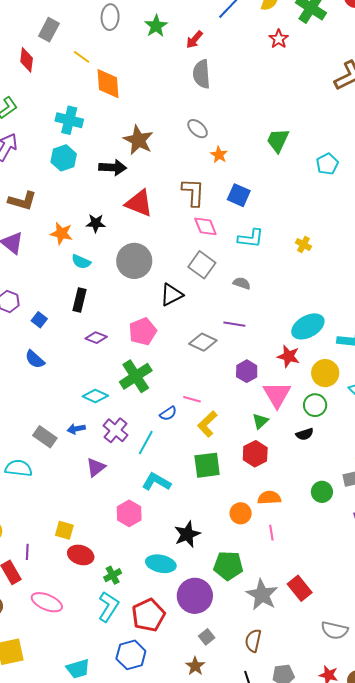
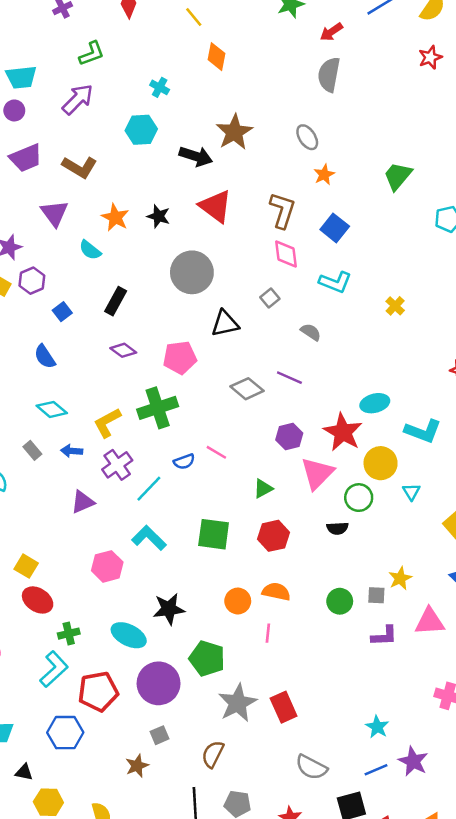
orange diamond: (108, 84) -> (216, 57), size x0.7
cyan cross: (69, 120) -> (160, 87), size x0.6
cyan semicircle: (81, 262) -> (90, 250), moved
gray square: (202, 265) -> (270, 298), size x0.6
cyan ellipse: (308, 326) -> (375, 403), size x0.7
red star: (289, 356) -> (343, 432), size x1.4
cyan diamond: (95, 396) -> (52, 409), moved
green triangle: (260, 421) -> (263, 489), moved
yellow L-shape: (207, 424) -> (107, 423), moved
gray rectangle: (45, 437) -> (32, 450), size x0.7

